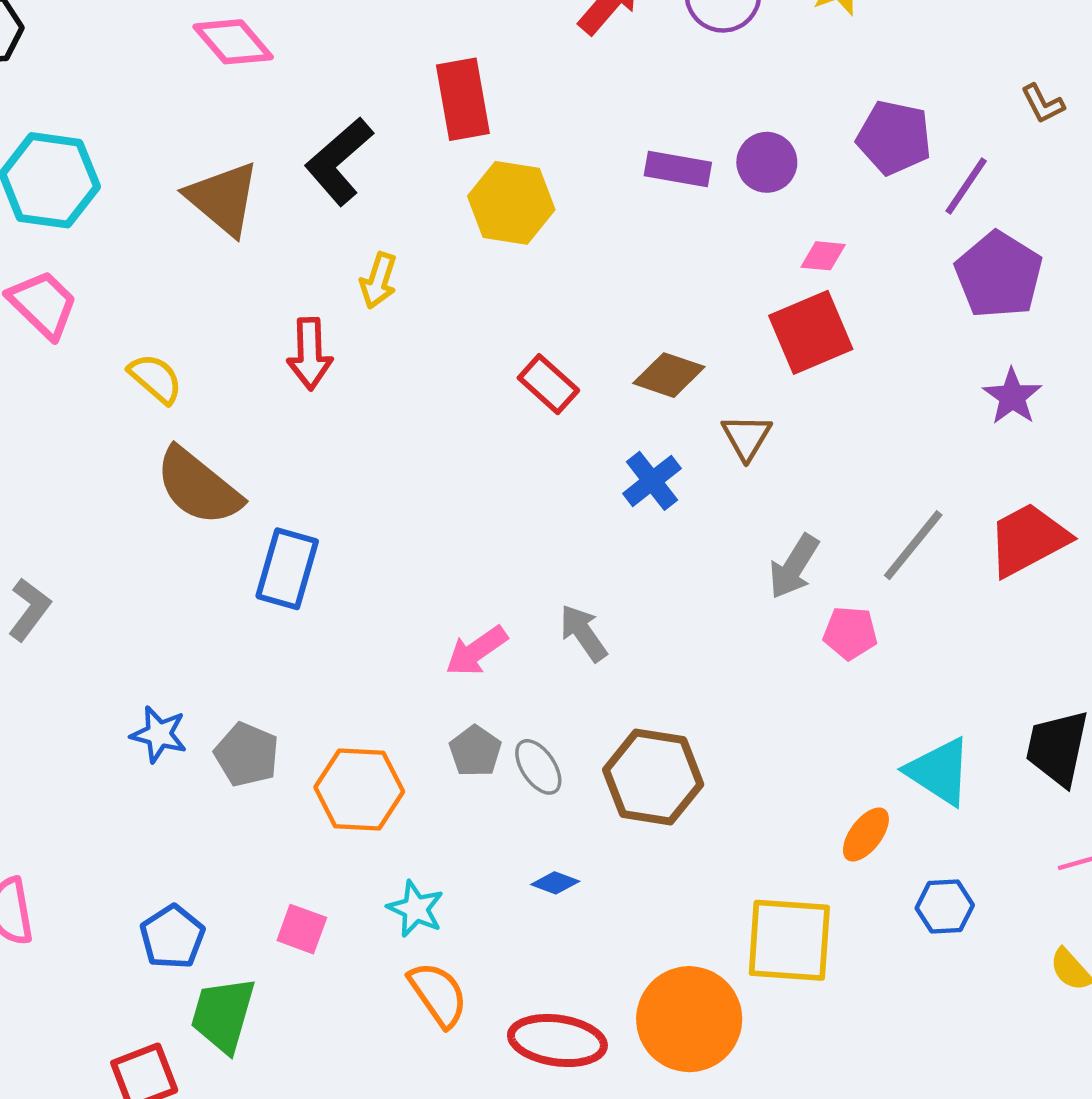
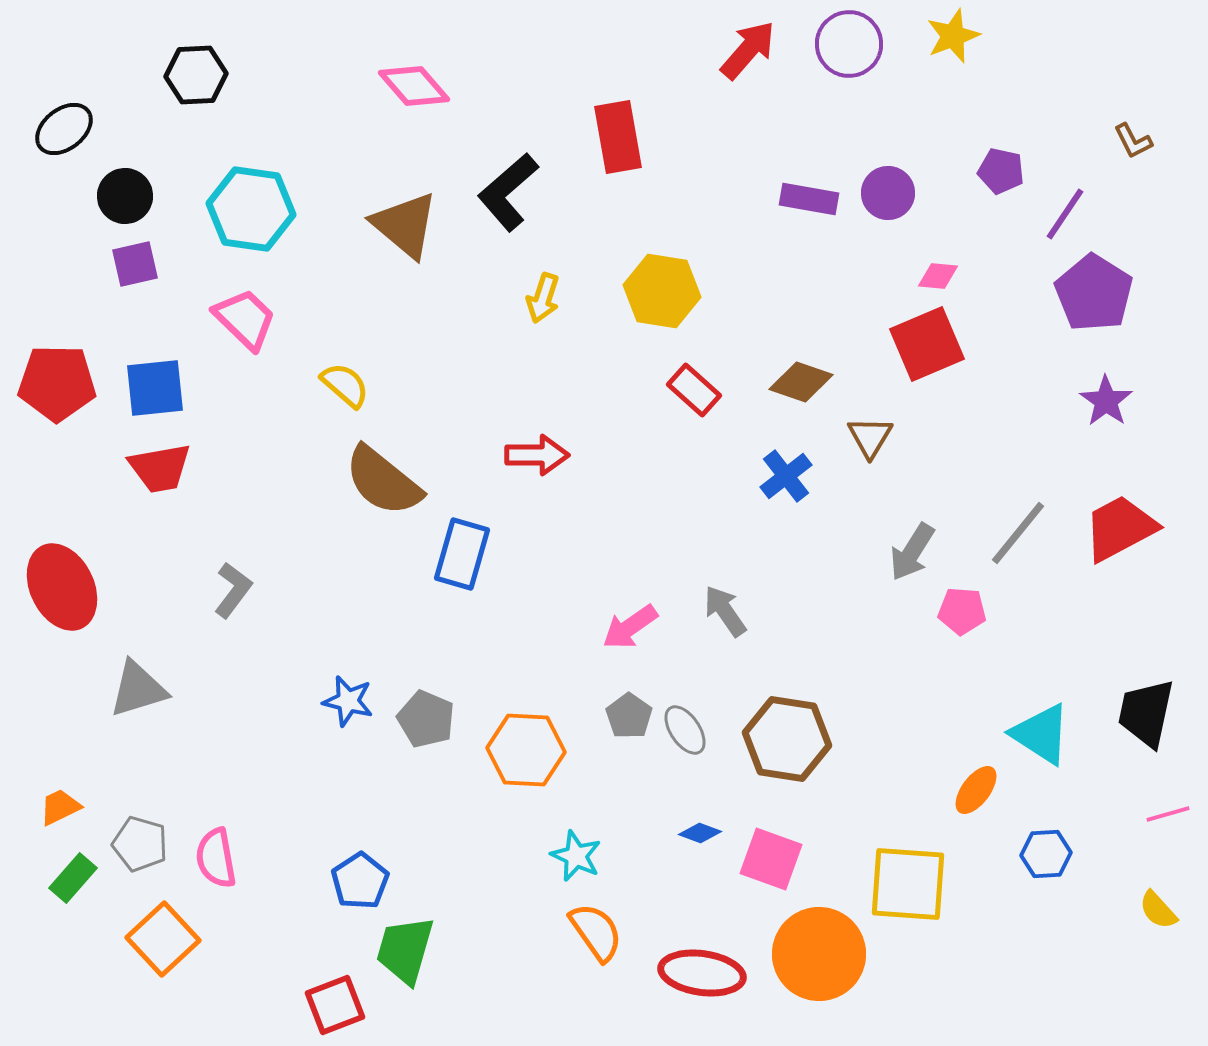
purple pentagon: (894, 138) -> (1001, 171), size x0.7
yellow hexagon: (511, 203) -> (662, 291), moved
red arrow: (310, 354) -> (537, 455), moved, turned -88
pink square: (302, 929) -> (771, 859), moved, size x1.4

